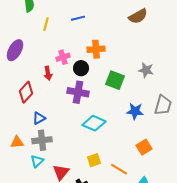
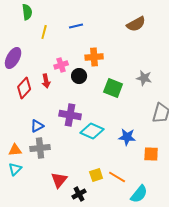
red diamond: (26, 92) -> (24, 88), moved
purple cross: (78, 92) -> (70, 115), moved
blue star: (135, 111) -> (127, 137), moved
orange square: (144, 147) -> (151, 154), moved, turned 35
yellow square: (94, 160) -> (96, 175), moved
cyan triangle: (37, 161) -> (15, 169), moved

